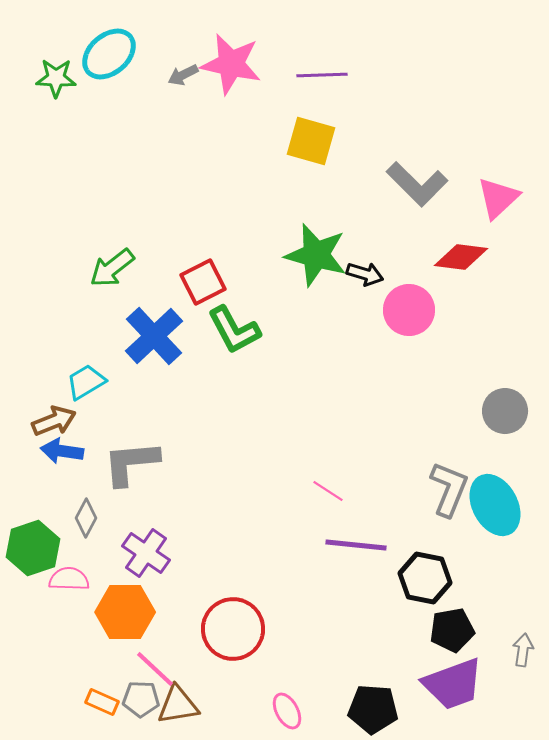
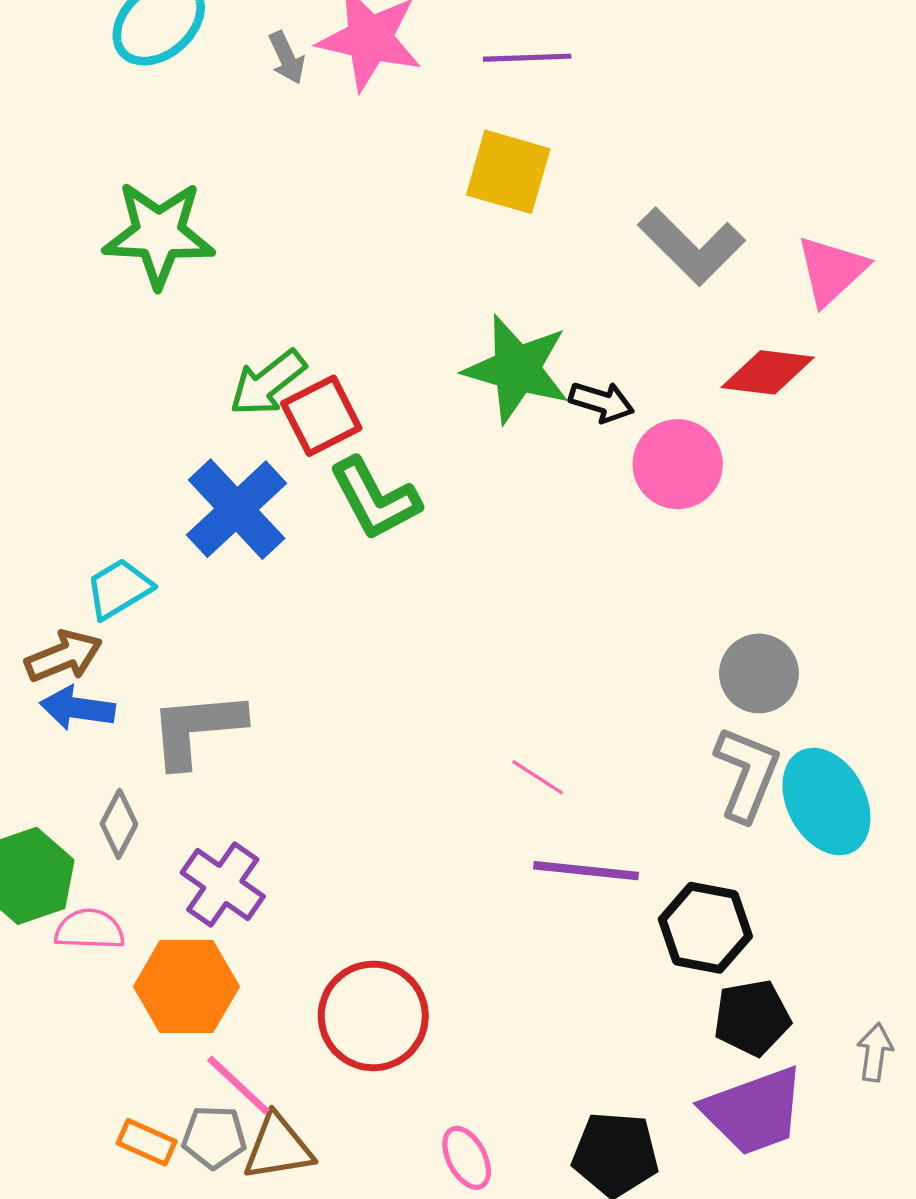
gray arrow: (183, 75) -> (287, 58), turned -88
green star: (56, 78) -> (159, 234), moved, size x1.6
green arrow: (112, 268) -> (268, 383), moved
gray circle: (505, 411) -> (759, 673), moved

